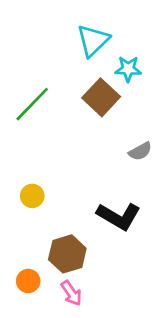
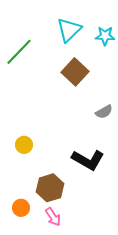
cyan star: (128, 69) -> (105, 36), moved
green line: (32, 104) -> (19, 52), moved

